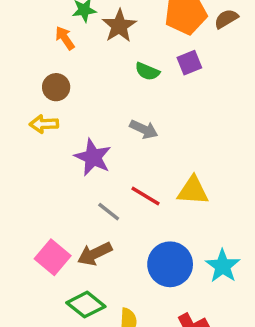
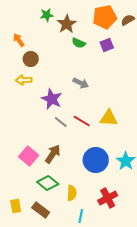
orange arrow: (65, 38) -> (19, 40), moved
green semicircle: (147, 71) -> (79, 43), moved
gray line: (109, 212) -> (61, 122), moved
brown arrow: (95, 254) -> (53, 154), turned 150

